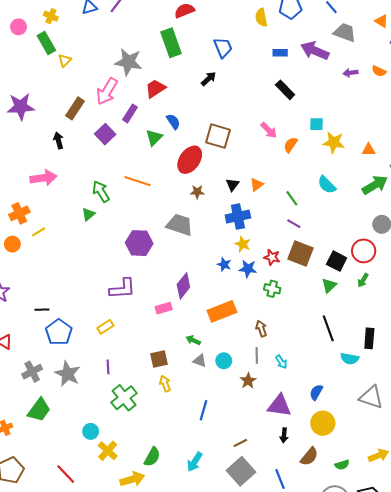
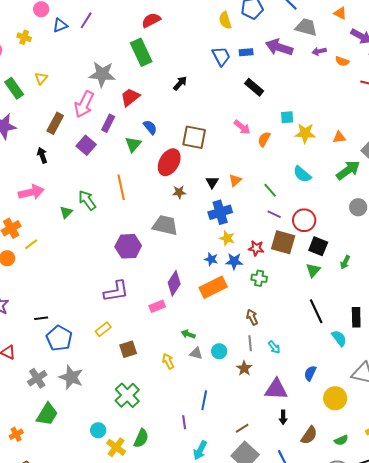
green rectangle: (46, 43) -> (14, 88), moved
blue trapezoid: (223, 48) -> (221, 56), moved
purple arrow: (351, 73) -> (319, 51), moved
orange line: (137, 181) -> (121, 187), turned 65
green triangle: (88, 214) -> (66, 212), moved
red circle: (364, 251) -> (304, 220), moved
orange rectangle: (222, 311) -> (213, 287), moved
brown square: (159, 359) -> (128, 349), moved
cyan semicircle: (350, 359) -> (339, 338), turned -132
purple line: (108, 367) -> (184, 422), moved
yellow arrow: (165, 384) -> (168, 361), moved
yellow circle: (323, 423) -> (335, 398), moved
green semicircle: (152, 457) -> (141, 438), moved

